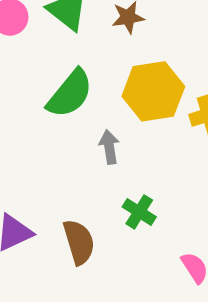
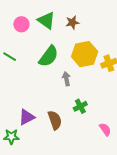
green cross: (139, 212) -> (80, 106), turned 32

